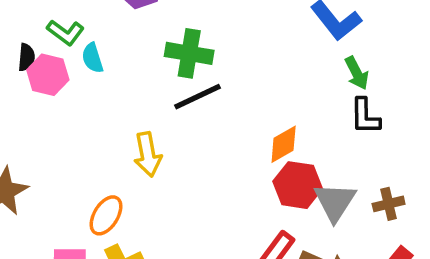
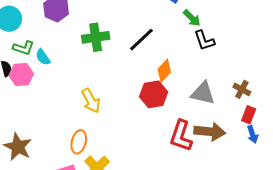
black line: (198, 97) -> (141, 40), moved
red hexagon: (298, 185) -> (154, 94), moved
gray triangle: (335, 202) -> (203, 93), turned -32
brown cross: (389, 204) -> (242, 89), moved, turned -30

